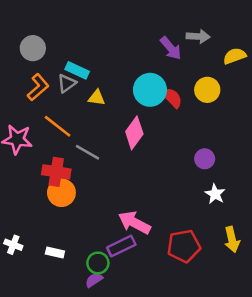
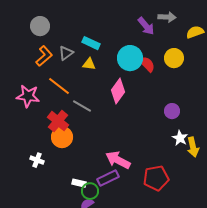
cyan rectangle: (77, 70) -> (91, 43), moved
red cross: (56, 172) -> (58, 121), turned 30
yellow arrow: (232, 240) -> (193, 147), moved
white cross: (13, 245) -> (37, 160), moved
white rectangle: (55, 253) -> (79, 183), moved

